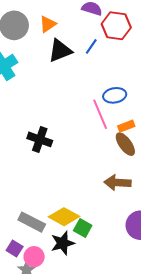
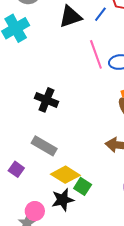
pink line: (100, 114) -> (96, 54), moved
gray rectangle: (32, 222) -> (44, 146), moved
purple square: (15, 249) -> (16, 169), moved

